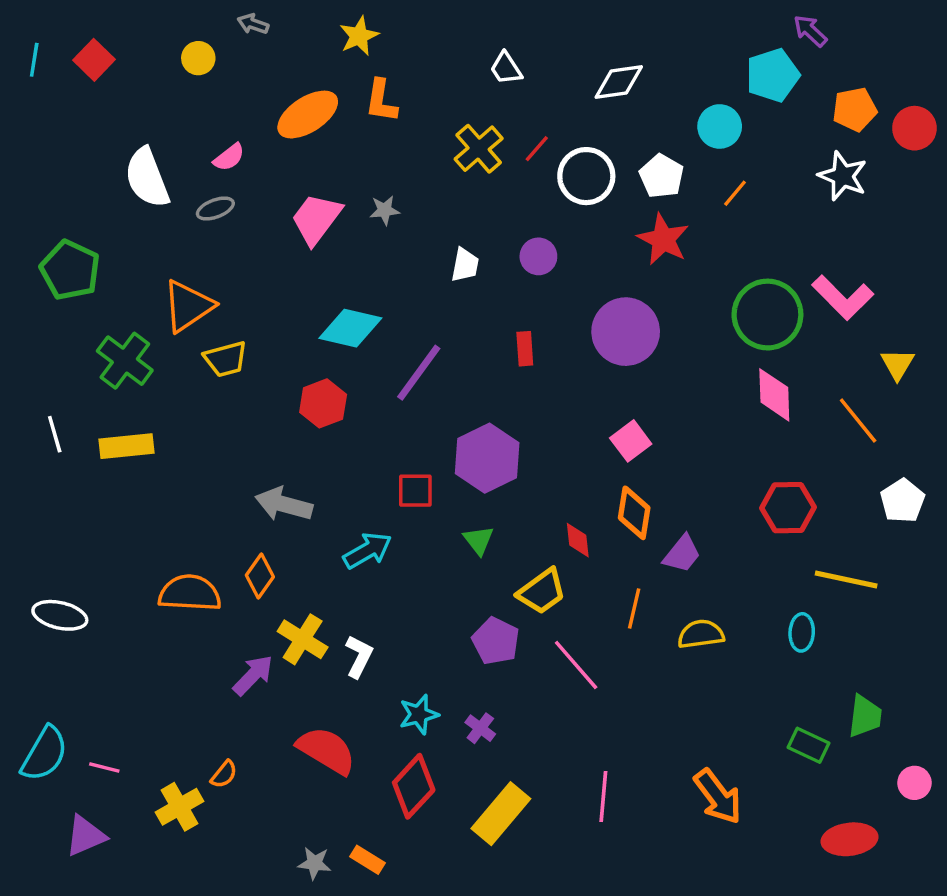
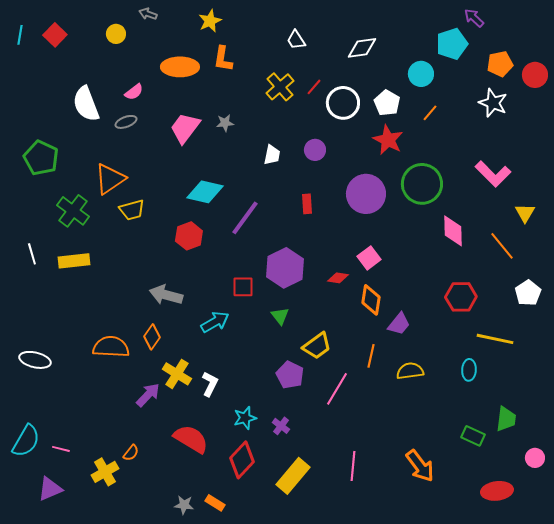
orange ellipse: (308, 115) -> (180, 67), turned 33
green circle: (767, 315) -> (422, 184), moved
red diamond: (578, 540) -> (338, 278), moved, turned -75
pink line: (576, 665) -> (337, 389), turned 72

